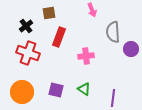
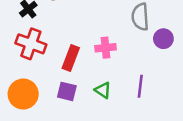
red rectangle: (59, 37) -> (71, 58), moved
purple line: (113, 98) -> (140, 86), moved

